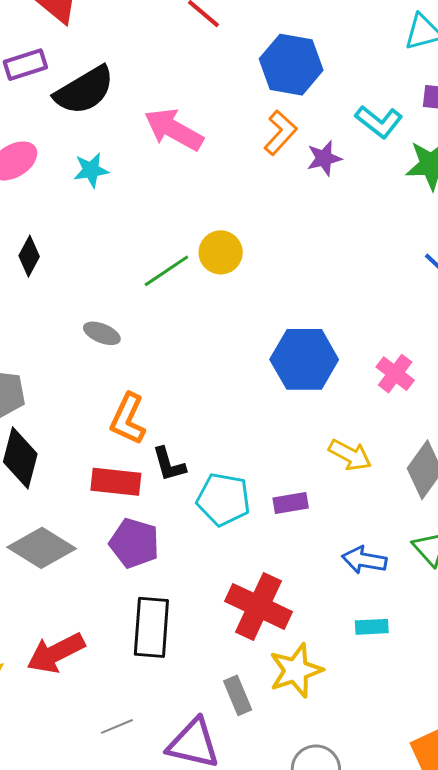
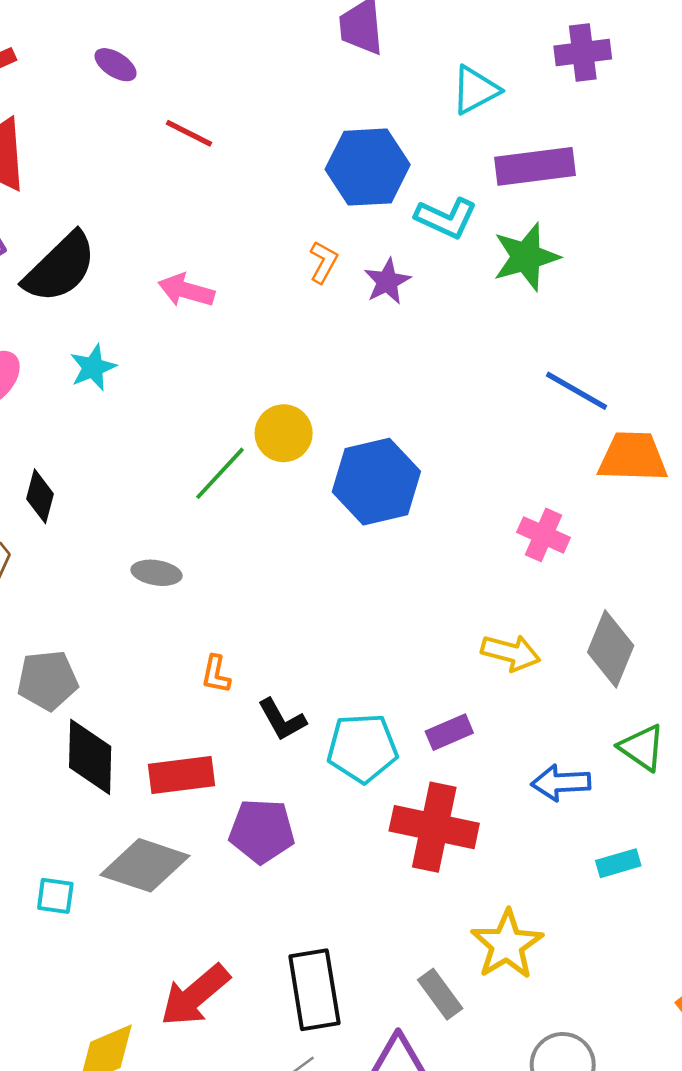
blue hexagon: (291, 65) -> (368, 167), moved
pink arrow: (174, 129) -> (186, 290), size x0.7
orange L-shape: (280, 133) -> (323, 262), size x0.7
blue hexagon: (304, 359) -> (376, 482), moved
orange L-shape: (128, 419) -> (216, 674), size x0.6
red rectangle: (116, 482) -> (181, 775), moved
red cross: (259, 606) -> (434, 827), moved
black rectangle: (151, 627) -> (314, 990), moved
cyan rectangle: (372, 627) -> (618, 863), moved

